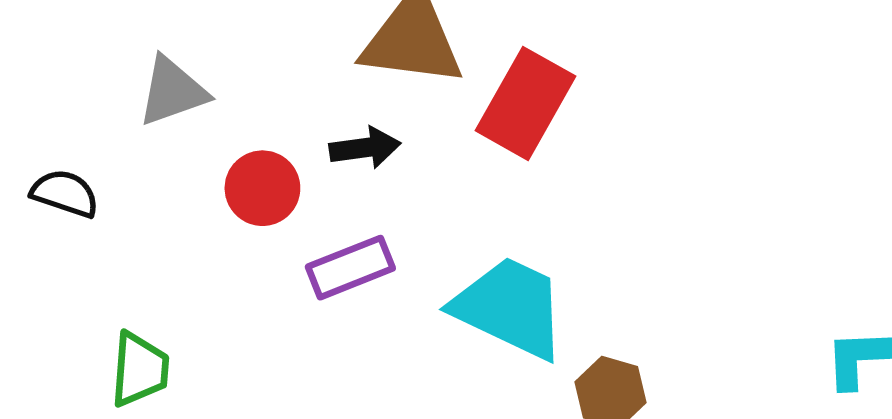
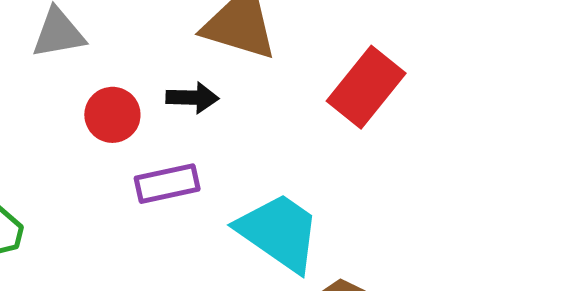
red rectangle: (525, 103) -> (366, 87), moved

